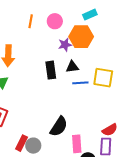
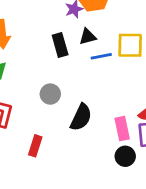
pink rectangle: (77, 144) -> (122, 129), moved
gray circle: (33, 146) -> (50, 94), moved

